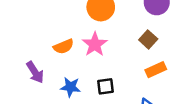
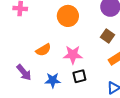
pink star: (95, 44) -> (73, 55), moved, turned -30

